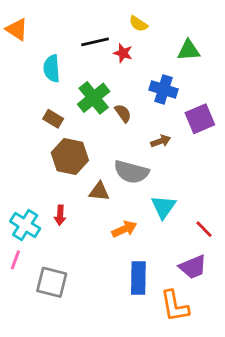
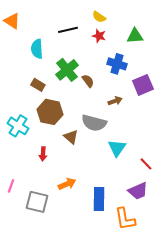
red star: (123, 53) -> (99, 36), moved
brown triangle: (99, 191) -> (71, 137), turned 35
cyan cross: (25, 225) -> (18, 126), moved
orange arrow: (124, 229) -> (67, 184), moved

